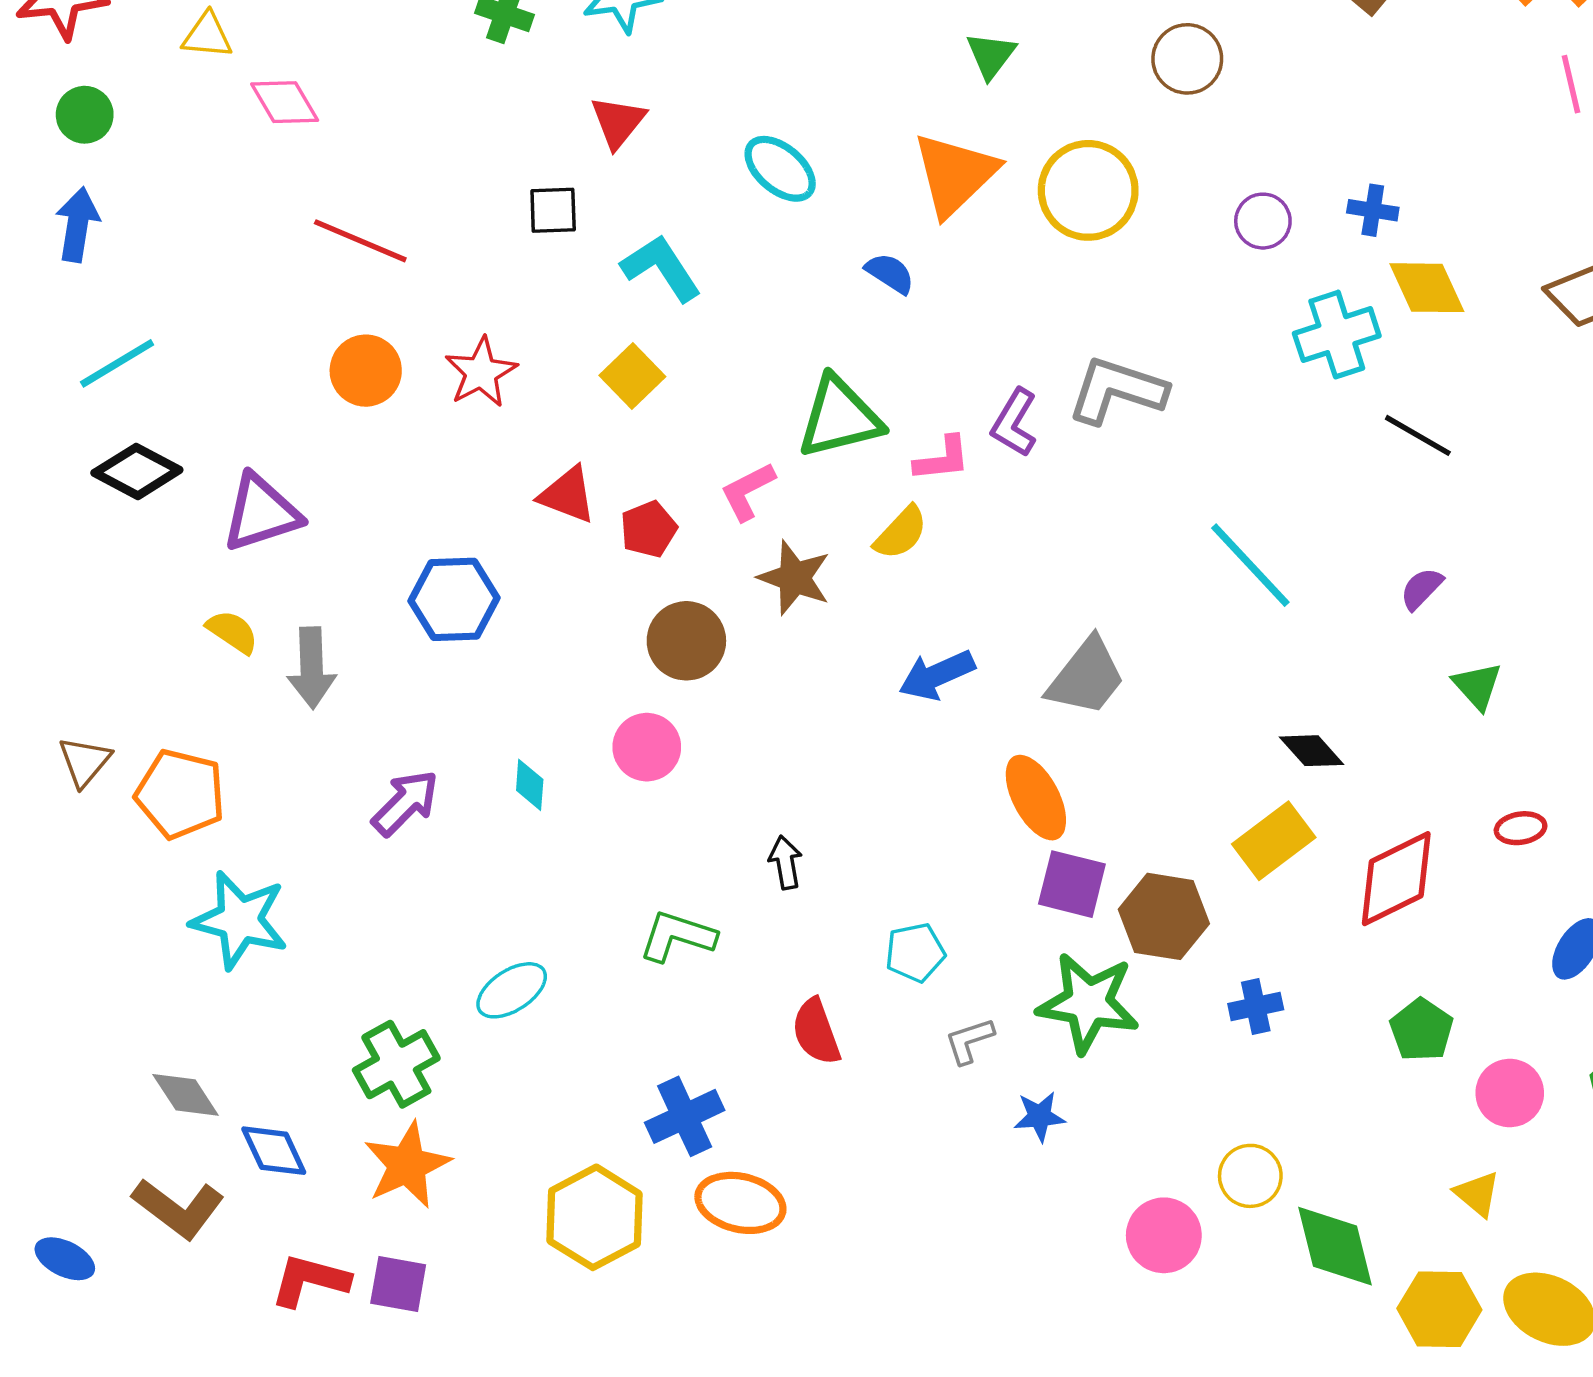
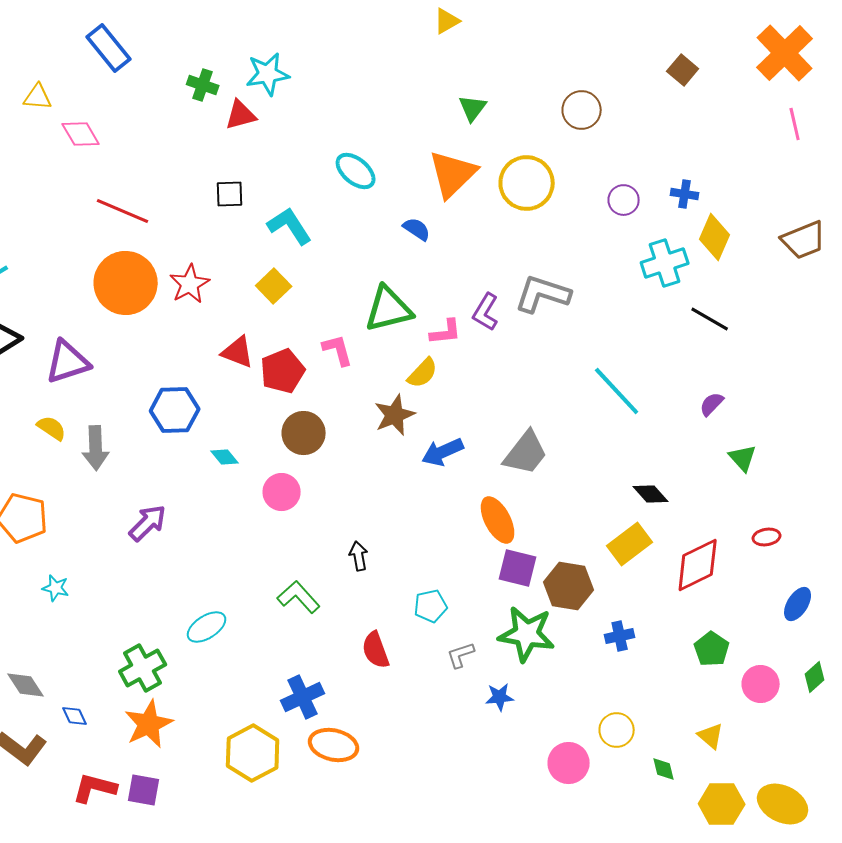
red triangle: (618, 122) -> (241, 115), moved, turned 36
yellow diamond: (1427, 288) -> (715, 237), turned 48
orange circle: (366, 371) -> (126, 283), size x1.6
pink L-shape: (748, 491) -> (338, 350), turned 102
red pentagon: (649, 529) -> (283, 371), size x1.4
brown star: (795, 578) -> (395, 415), moved, turned 30
cyan diamond: (530, 785) -> (225, 457), moved, turned -44
cyan star: (240, 920) -> (56, 588), size x0.5
green L-shape: (677, 936) -> (299, 597), turned 30
blue diamond: (274, 1151) -> (75, 716), size x0.7
yellow triangle: (1477, 1194) -> (711, 736), moved
green diamond: (1335, 1246) -> (664, 769), size x0.5

